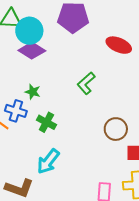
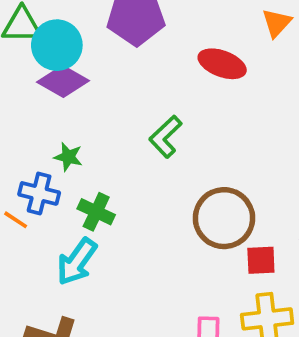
brown circle: (116, 129) -> (224, 218), size x1.4
cyan arrow: (48, 161) -> (77, 262), moved

